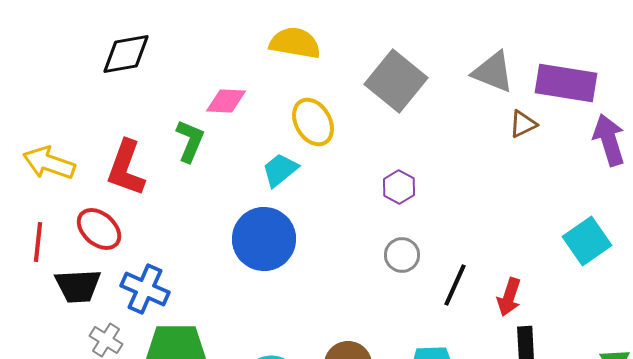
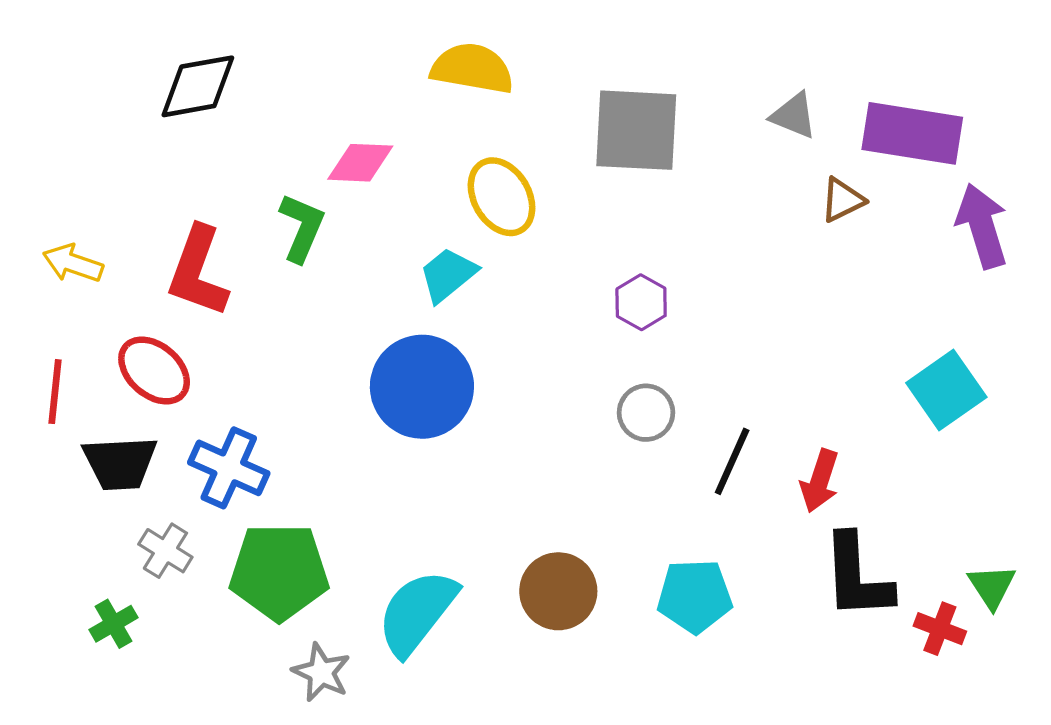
gray triangle: (493, 72) -> (794, 116), size x0.7
gray square: (396, 81) -> (636, 130), turned -36
yellow arrow: (49, 163) -> (73, 263), size x0.7

